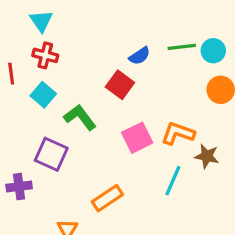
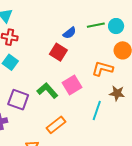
green L-shape: (80, 117) -> (47, 91), moved
orange L-shape: (178, 133) -> (102, 69), moved

